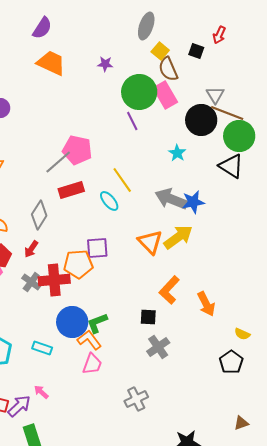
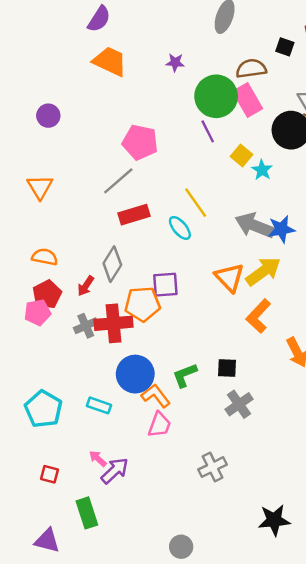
yellow square: (160, 51) -> (241, 155), moved
brown semicircle: (168, 69) -> (251, 69), turned 105
pink pentagon: (77, 150) -> (140, 142), moved
gray diamond: (39, 215) -> (112, 264), moved
gray cross: (31, 282) -> (86, 326), turned 30
orange L-shape: (169, 290) -> (258, 316), moved
green L-shape: (97, 323) -> (185, 375), moved
purple arrow: (19, 406) -> (115, 471), moved

